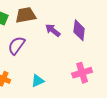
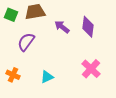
pink cross: (82, 73) -> (91, 69), turned -30

